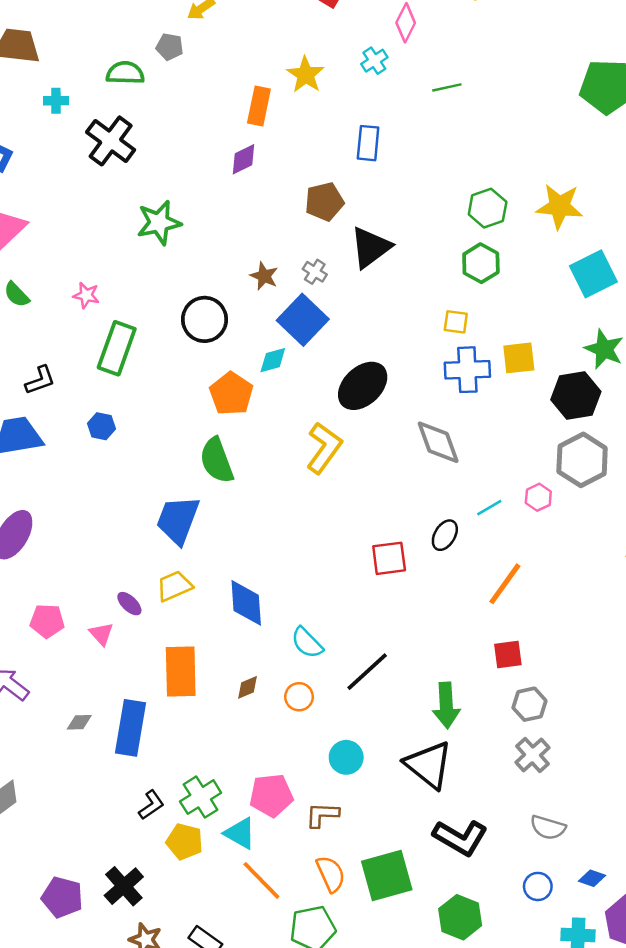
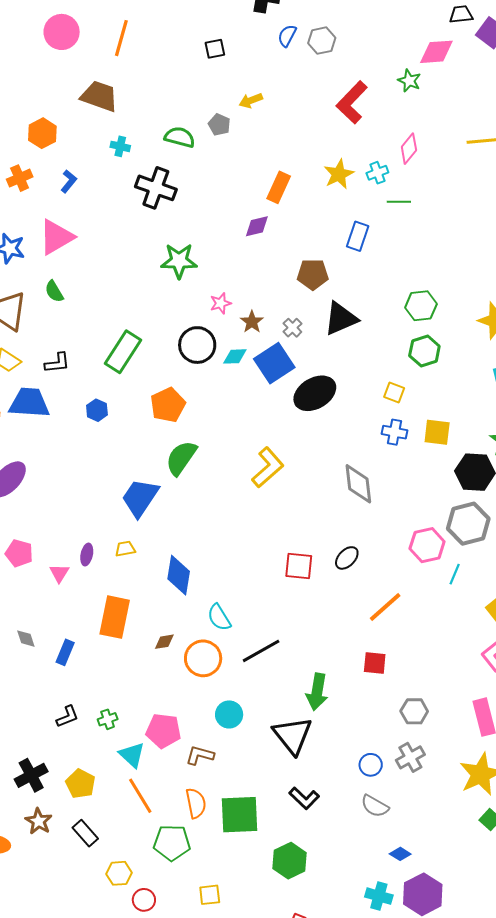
yellow star: (306, 75) -> (339, 174), moved
green line: (447, 87) -> (399, 202), moved
black cross: (111, 141) -> (156, 188), turned -30
green hexagon: (488, 208) -> (421, 306), moved
pink star: (86, 295) -> (221, 303), moved, turned 30
cyan diamond: (273, 360) -> (235, 356), moved
blue cross: (467, 370) -> (394, 432), size x0.7
black ellipse: (363, 386) -> (315, 393), moved
orange pentagon: (231, 394) -> (168, 405), moved
green semicircle: (217, 460) -> (181, 458), turned 42
pink hexagon: (538, 497) -> (427, 545), size x1.6
cyan line: (489, 508) -> (455, 574), moved, turned -50
yellow trapezoid: (174, 586) -> (125, 549), size x0.7
purple ellipse: (129, 604) -> (87, 555), turned 45
orange circle: (299, 697) -> (203, 658), size x1.6
gray hexagon: (529, 704) -> (414, 711), moved
gray diamond: (79, 722) -> (26, 639), turned 60
blue rectangle: (131, 728) -> (65, 652), size x0.6
gray cross: (532, 755) -> (410, 757), moved
green cross: (201, 797) -> (108, 719), size x0.6
black L-shape: (460, 838) -> (304, 798), size x0.7
yellow pentagon: (185, 842) -> (80, 784), moved
blue circle: (538, 886) -> (371, 765), moved

